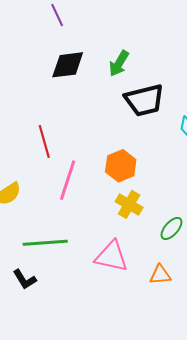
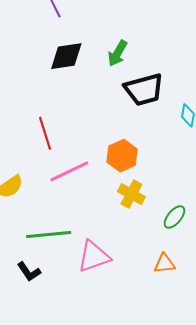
pink line: (68, 180) -> (69, 171), turned 48
pink triangle: (111, 256) -> (94, 256), moved, turned -30

